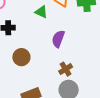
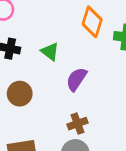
green triangle: (41, 12) -> (50, 52), moved

